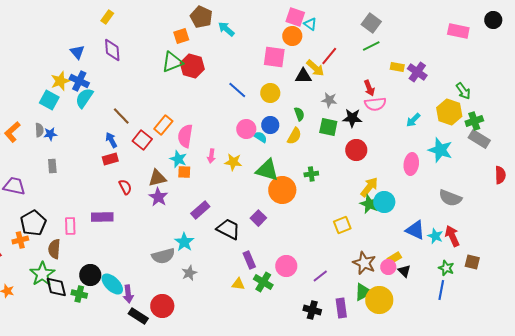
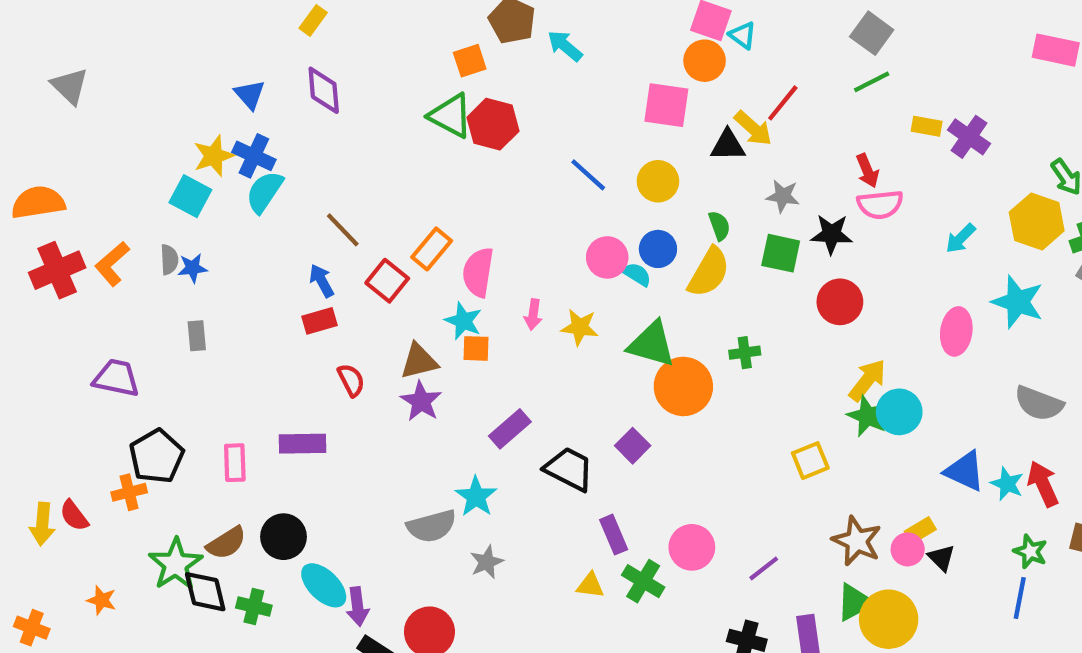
green triangle: (172, 62) -> (451, 116), turned 50
yellow semicircle: (294, 136) -> (709, 272), size x1.4
brown semicircle: (54, 249) -> (226, 543), moved, turned -126
black circle: (90, 275) -> (283, 537), moved

